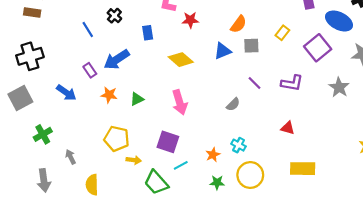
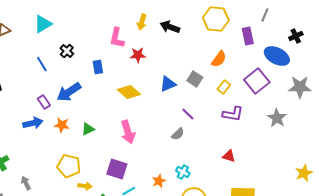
orange semicircle: (238, 24) -> (219, 59), moved
yellow rectangle: (282, 33) -> (224, 87), moved
gray square: (251, 46) -> (195, 79), turned 35
purple line: (255, 83) -> (188, 114), moved
blue arrow: (66, 93) -> (33, 123), moved, turned -48

